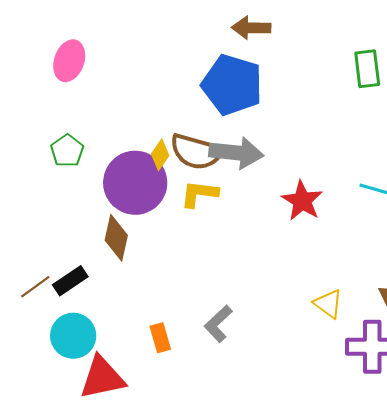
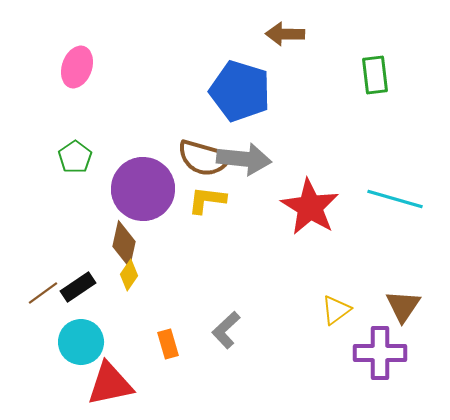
brown arrow: (251, 28) -> (285, 34), moved
yellow diamond: (160, 155) -> (129, 275), moved
red star: (302, 201) -> (310, 207), size x1.4
yellow triangle: (328, 304) -> (336, 310), turned 48

